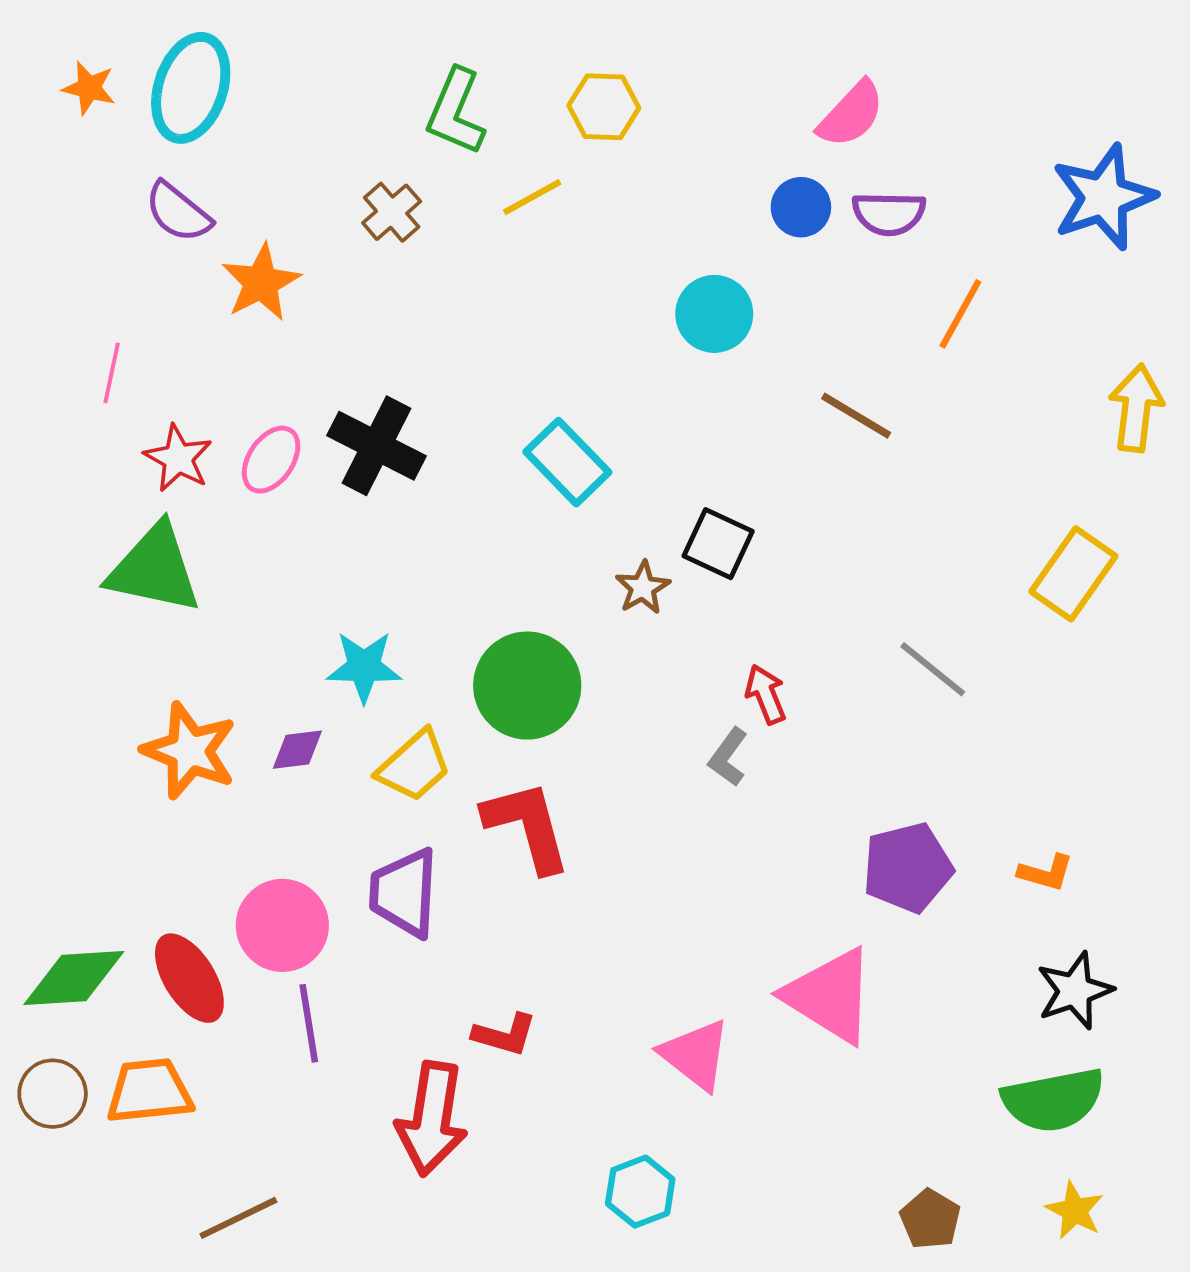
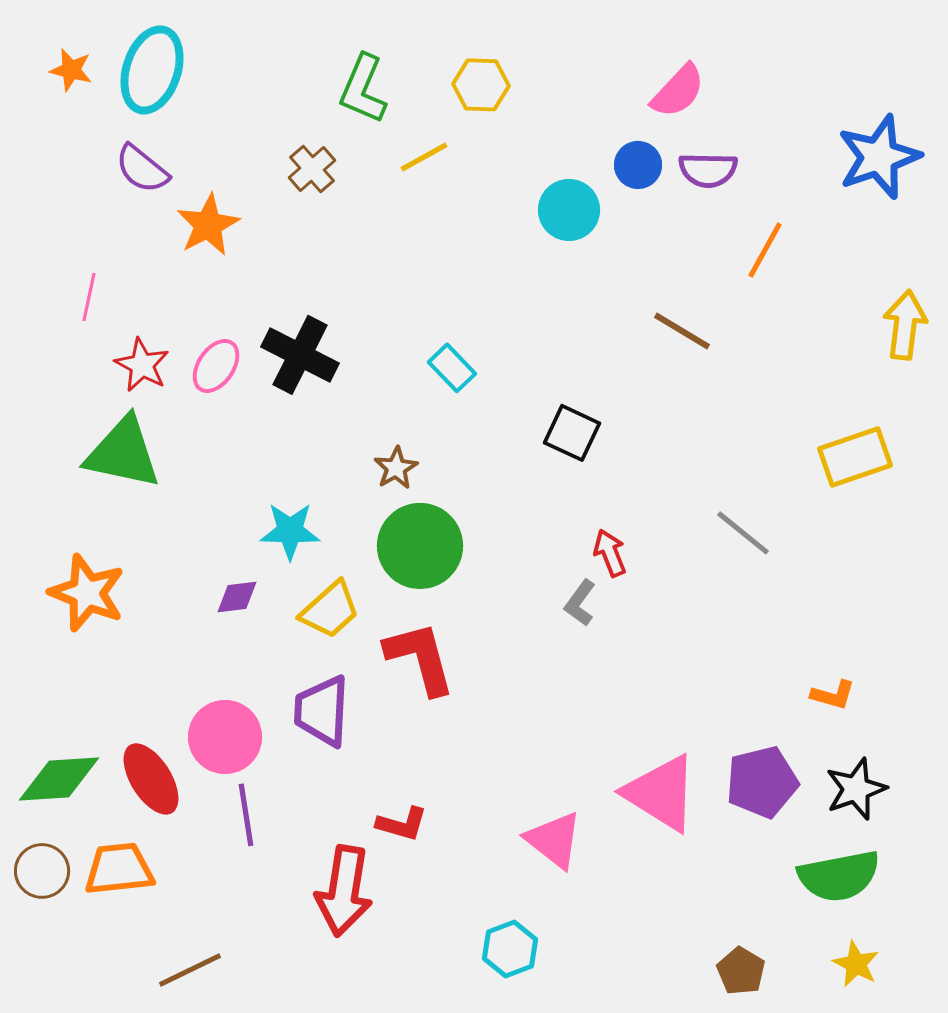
cyan circle: (714, 314) -> (569, 210), moved
cyan rectangle: (567, 462) -> (452, 368), size x0.7
yellow rectangle: (1073, 574) -> (855, 457), turned 36
brown star: (643, 588) -> (396, 468), moved
orange star: (189, 751) -> (87, 593), moved
purple pentagon: (908, 868) -> (762, 782), moved

